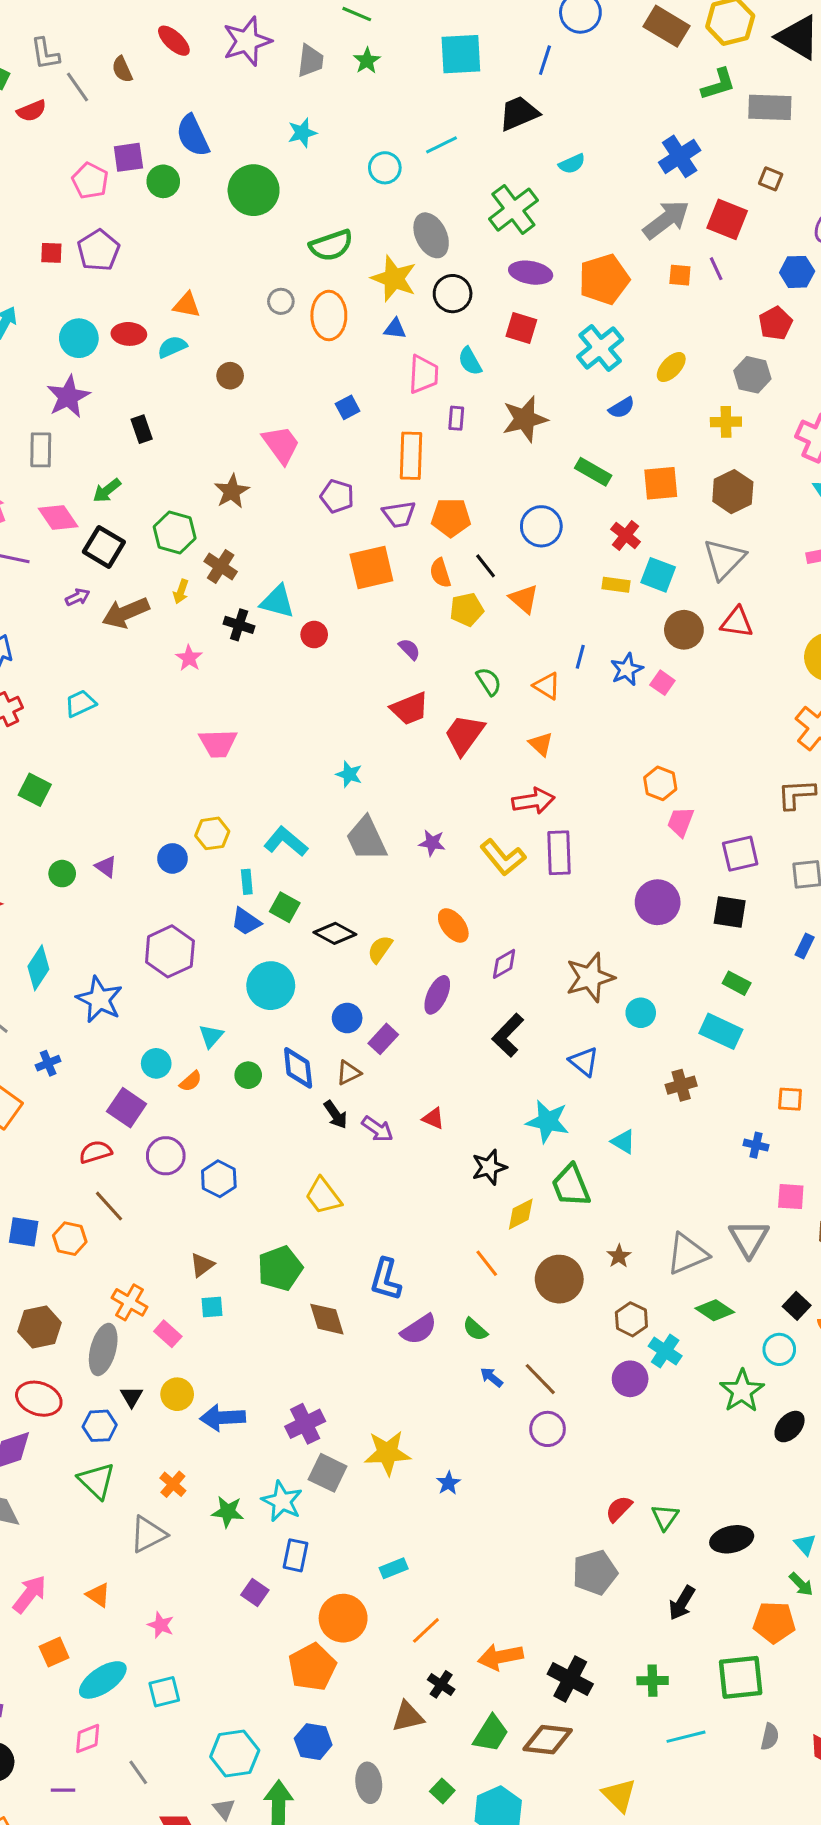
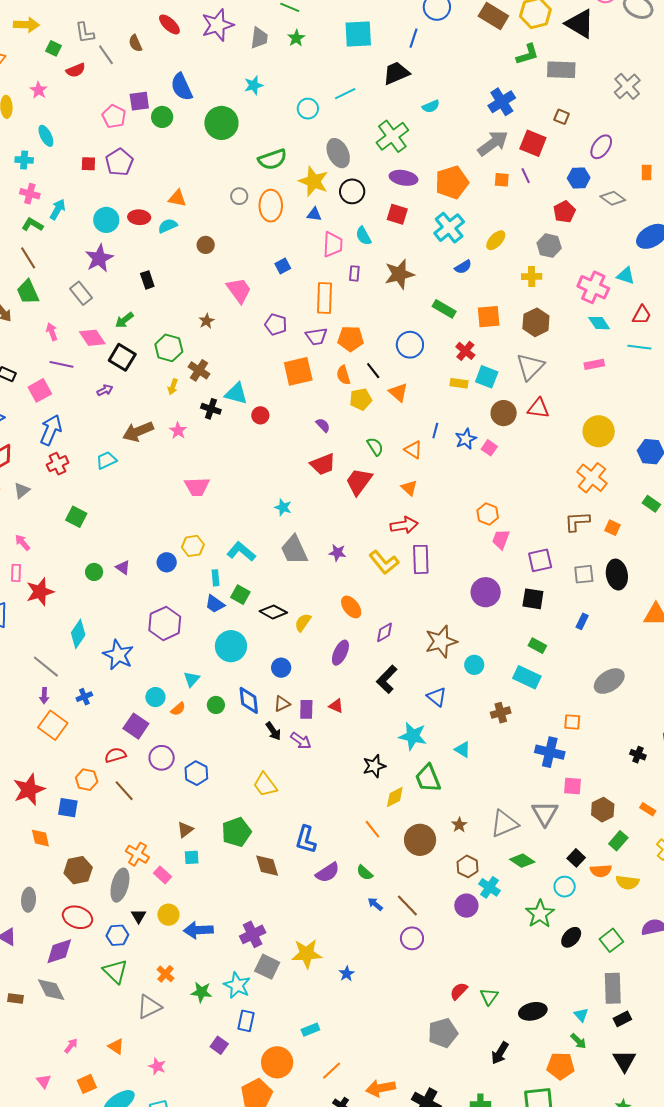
gray rectangle: (41, 450) -> (81, 293), turned -40
brown star: (232, 491) -> (206, 321), size x0.7
brown arrow: (126, 613) -> (138, 432), moved
purple rectangle: (383, 1039) -> (306, 709), moved, turned -42
red triangle: (433, 1118) -> (336, 706), moved
blue cross: (756, 1145) -> (550, 752), size x1.8
orange hexagon: (70, 1239) -> (87, 780), moved
pink arrow: (30, 1594) -> (71, 1046), size x0.6

